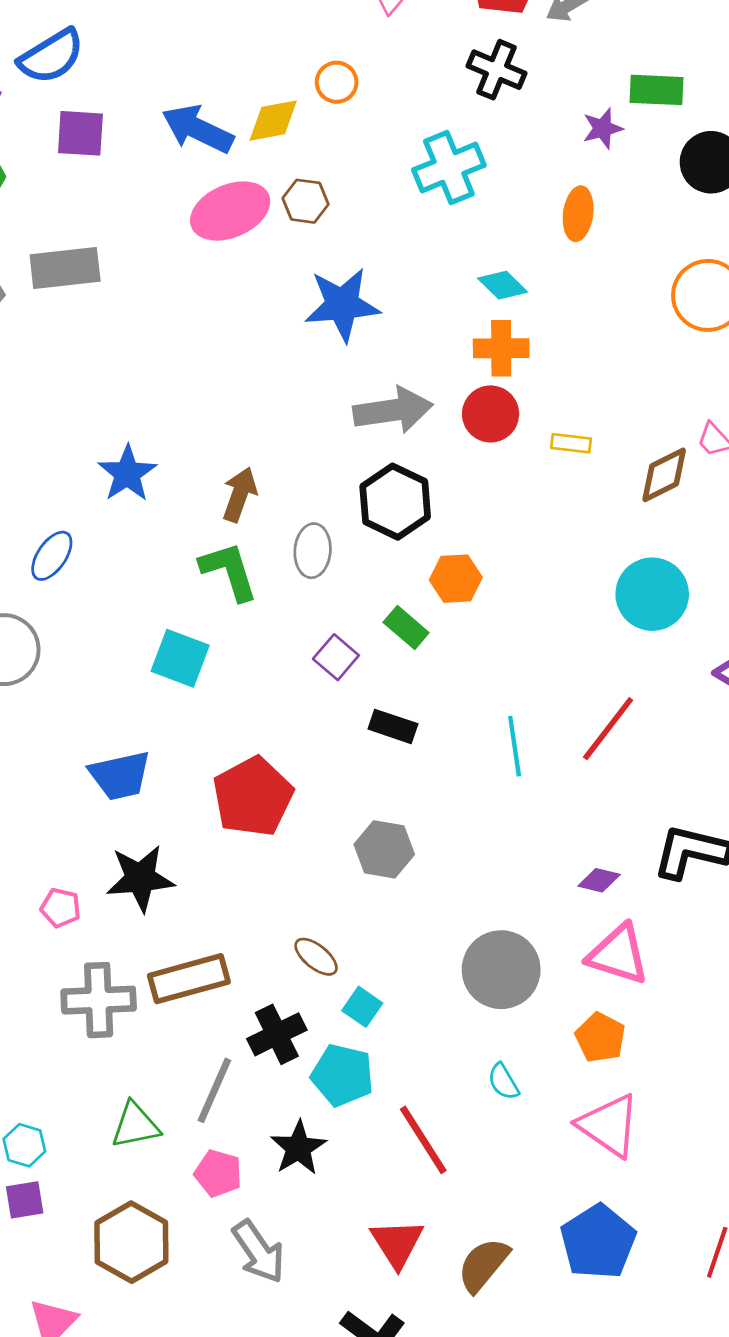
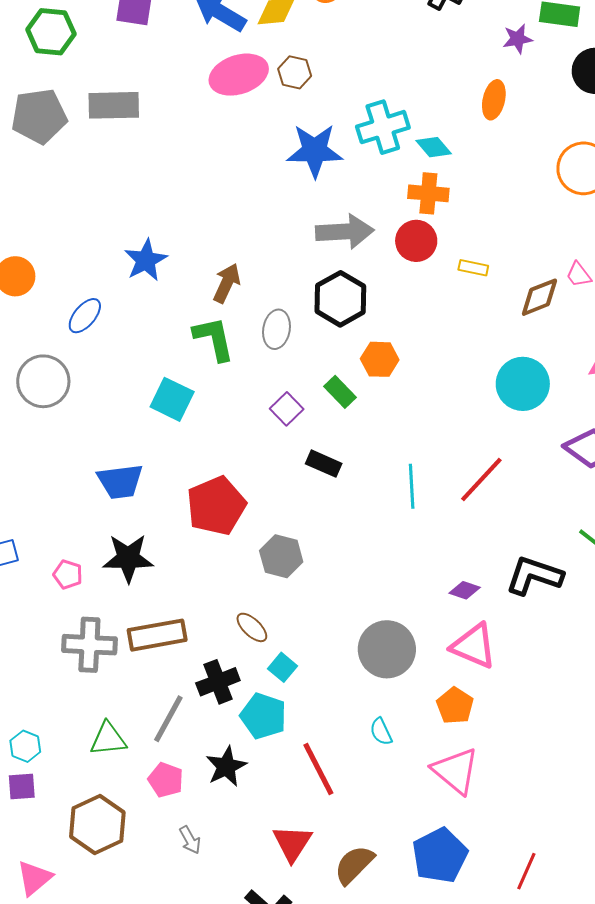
cyan cross: (449, 168) -> (383, 127), moved
gray hexagon: (384, 849) -> (281, 556), moved
gray arrow: (259, 1252) -> (190, 840), size x0.6

